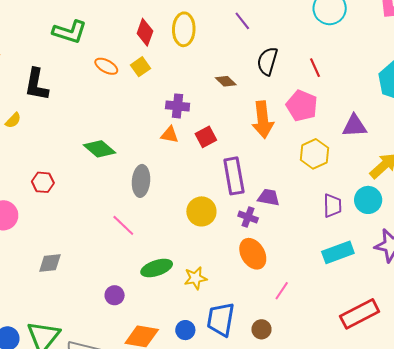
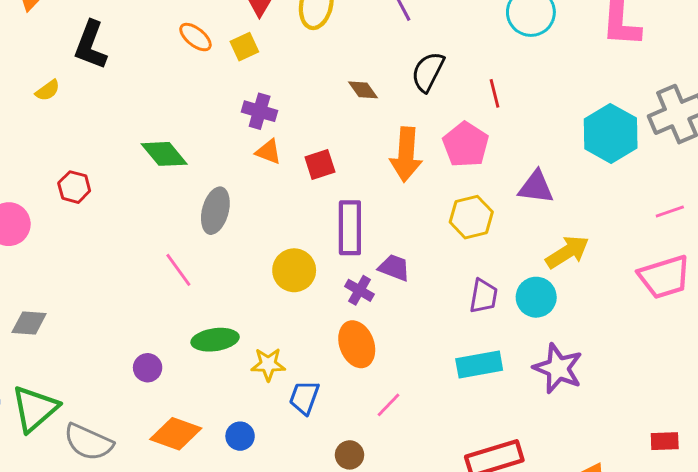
purple cross: (178, 106) -> (260, 111), moved
gray diamond: (50, 263) -> (29, 323), moved
blue trapezoid: (221, 319) -> (304, 397), moved, size x0.7

